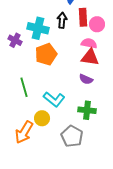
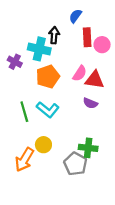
black arrow: (62, 20) -> (54, 35), moved
pink semicircle: (89, 43) -> (80, 73), moved, turned 112
cyan L-shape: (54, 99) -> (48, 110), moved
green cross: (87, 110) -> (88, 148), moved

